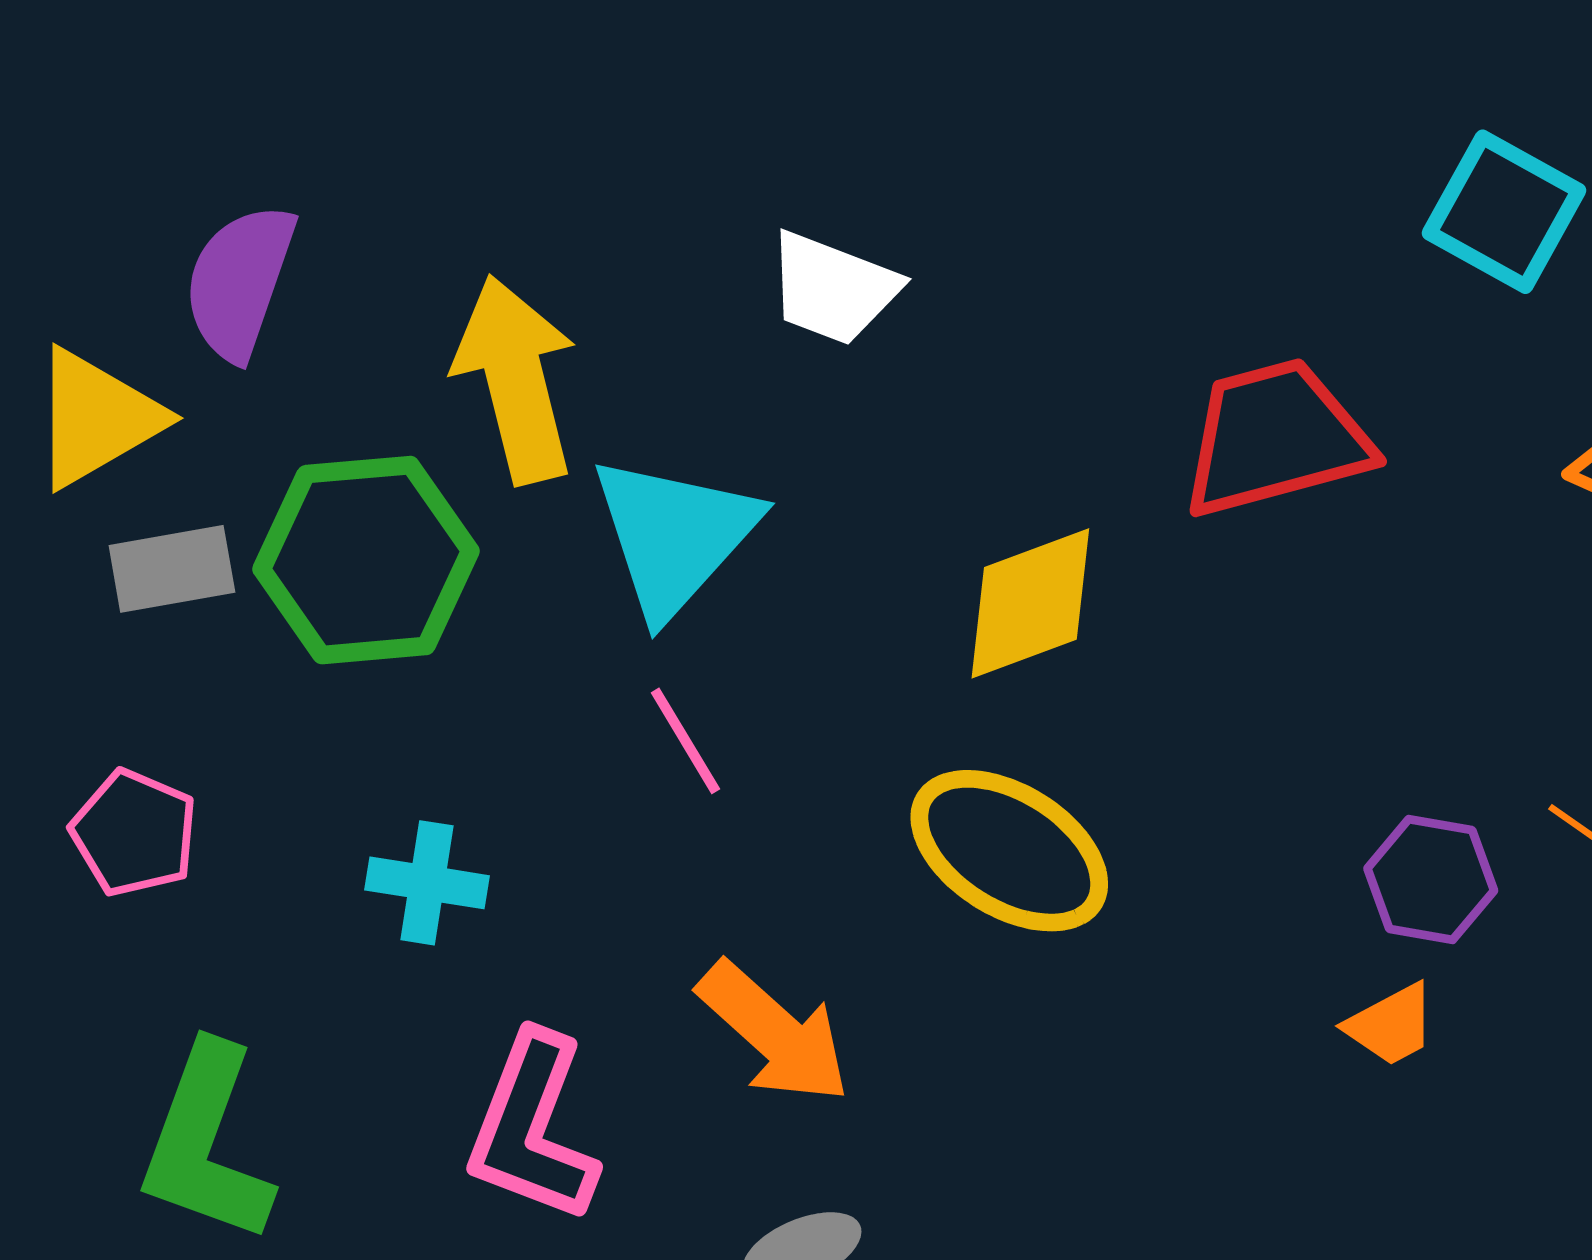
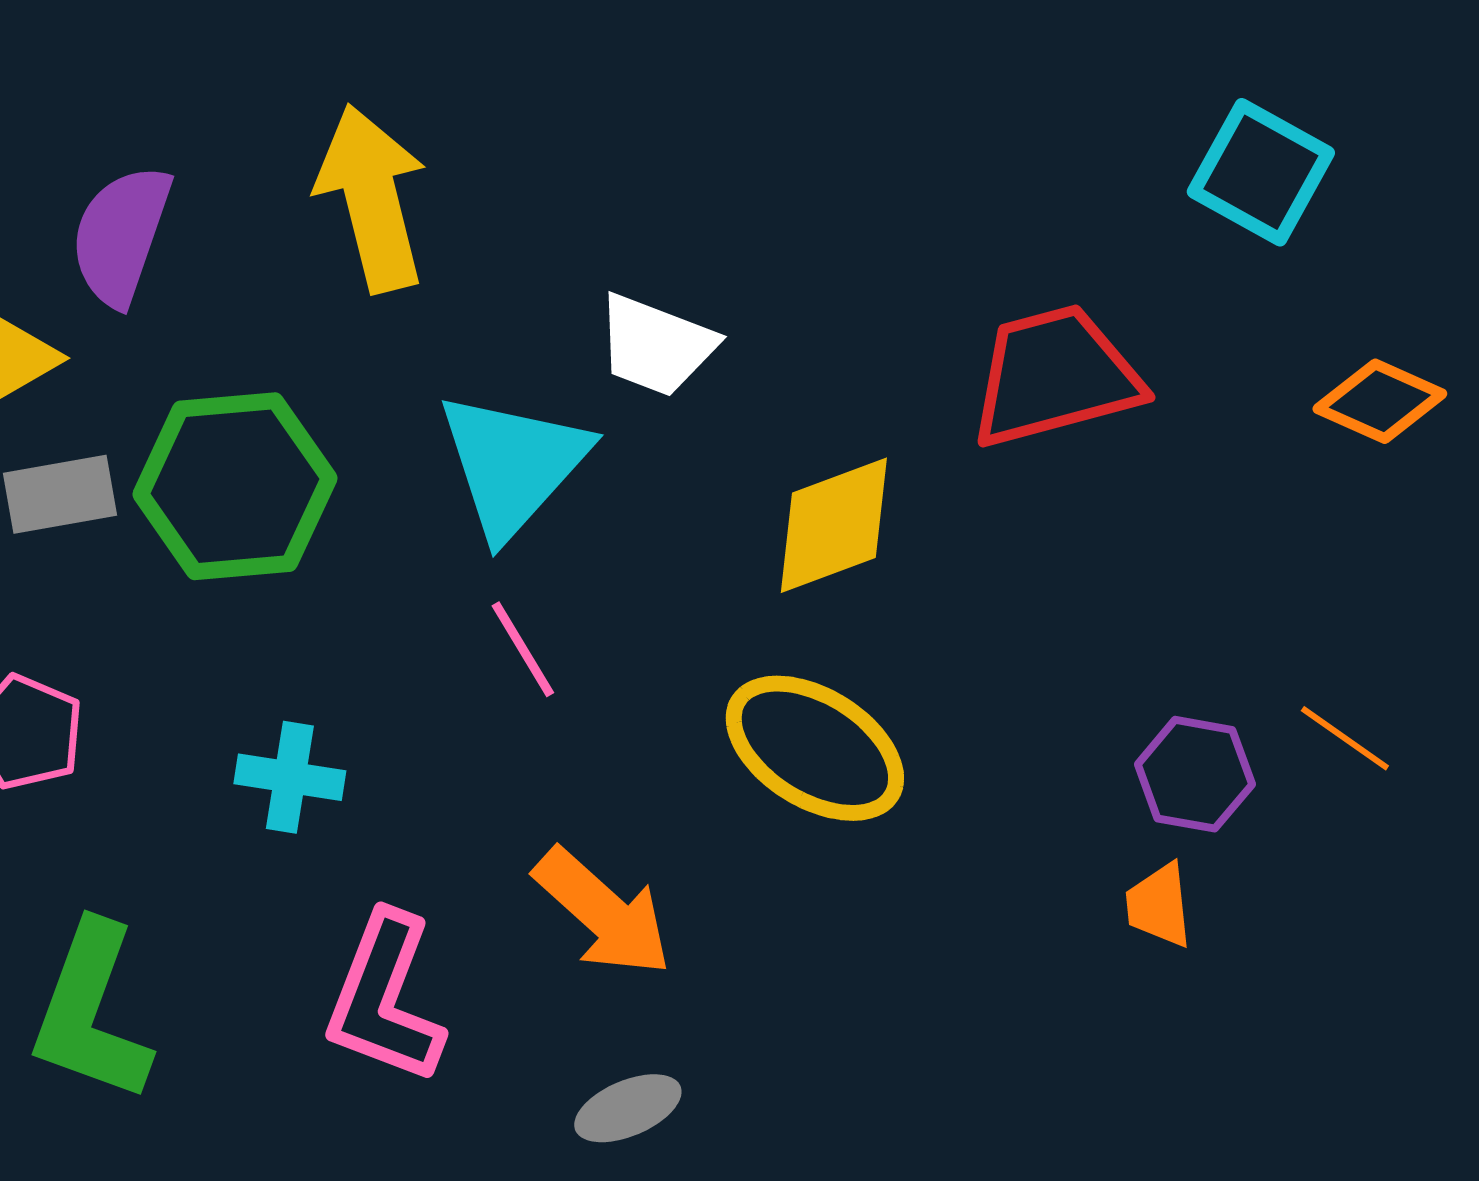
white trapezoid: (833, 288) -> (656, 345), moved
yellow arrow: (516, 379) -> (372, 198), moved
orange trapezoid: (1391, 1025) -> (1159, 905), turned 112

